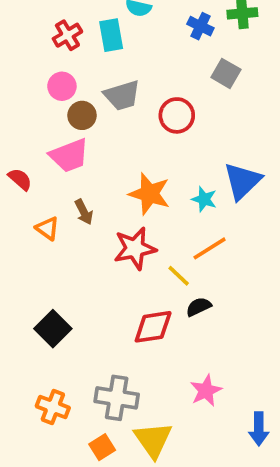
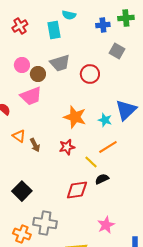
blue cross: (200, 26) -> (103, 25), turned -32
red cross: (67, 35) -> (20, 26), moved
pink circle: (62, 86) -> (22, 65), moved
brown arrow: (84, 212) -> (35, 145), moved
red star: (135, 248) -> (67, 147), size x0.7
gray cross: (117, 398) -> (45, 223), moved

